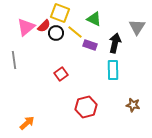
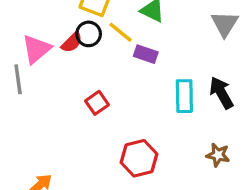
red semicircle: (44, 26) -> (72, 42), moved
pink triangle: (26, 27) -> (37, 49), moved
black arrow: (115, 43) -> (221, 93), moved, turned -42

